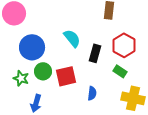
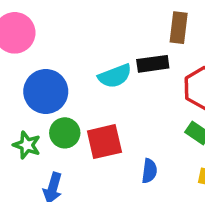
cyan semicircle: (72, 38) -> (115, 76), turned 108
black rectangle: (95, 53) -> (153, 64), moved, turned 66

